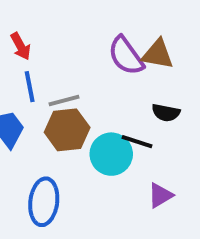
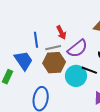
red arrow: (21, 46) -> (61, 32), moved
purple semicircle: (126, 56) -> (77, 48), moved, turned -95

